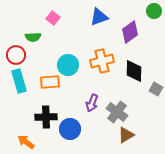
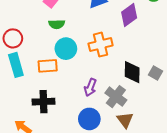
green semicircle: (33, 37) -> (57, 24), moved
black diamond: (134, 71) -> (132, 72), moved
blue circle: (70, 129) -> (89, 119), moved
brown triangle: (126, 135) -> (125, 120), turned -36

